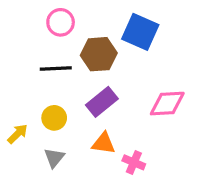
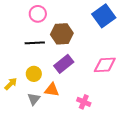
blue square: (140, 32) -> (104, 16), moved, turned 30
orange triangle: (104, 143) -> (52, 90), moved

